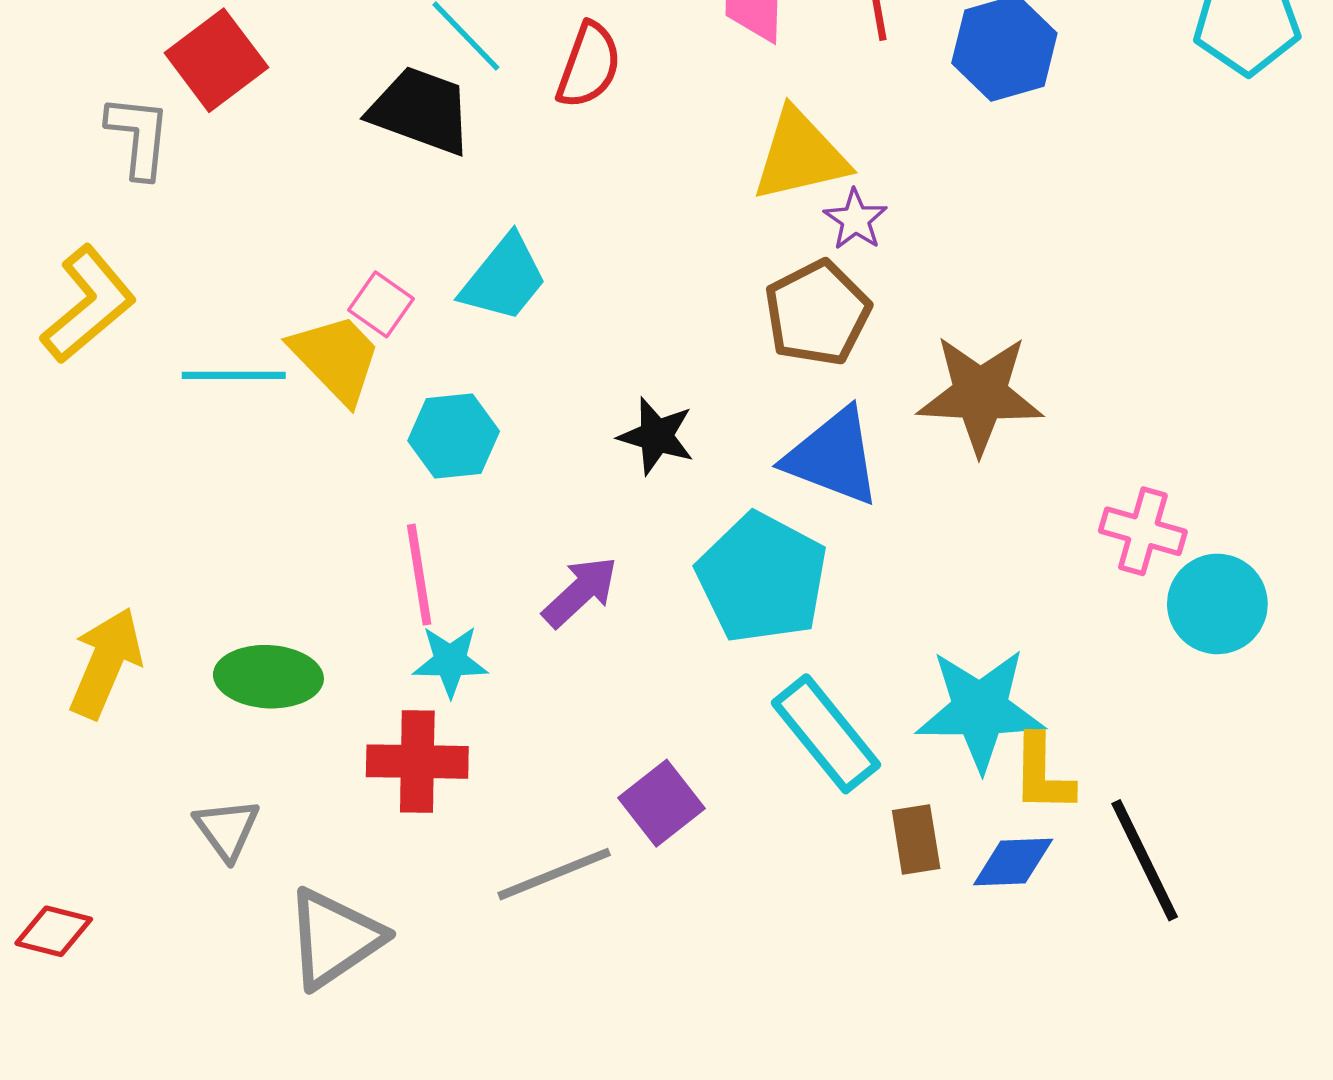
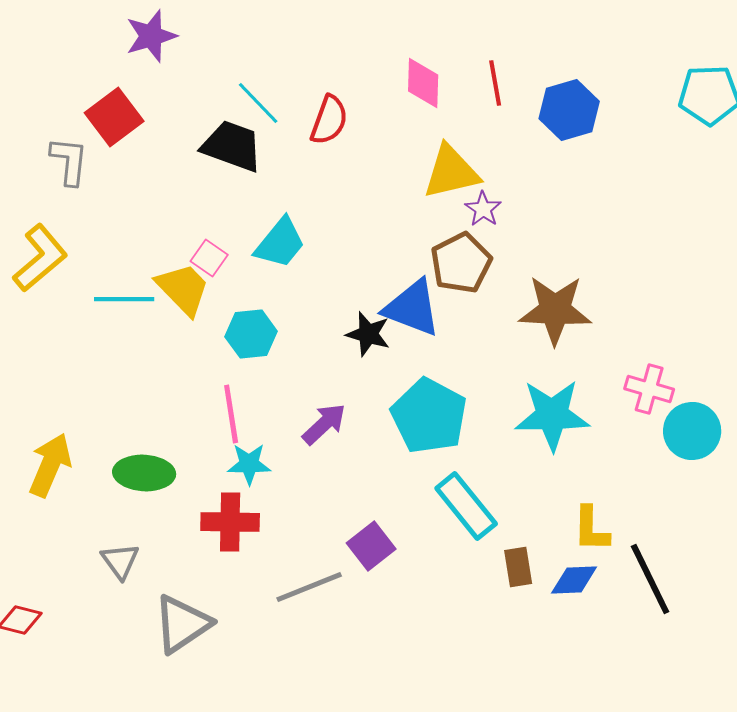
blue triangle: (833, 457) -> (412, 308), moved
cyan star: (980, 710) -> (552, 415), moved

